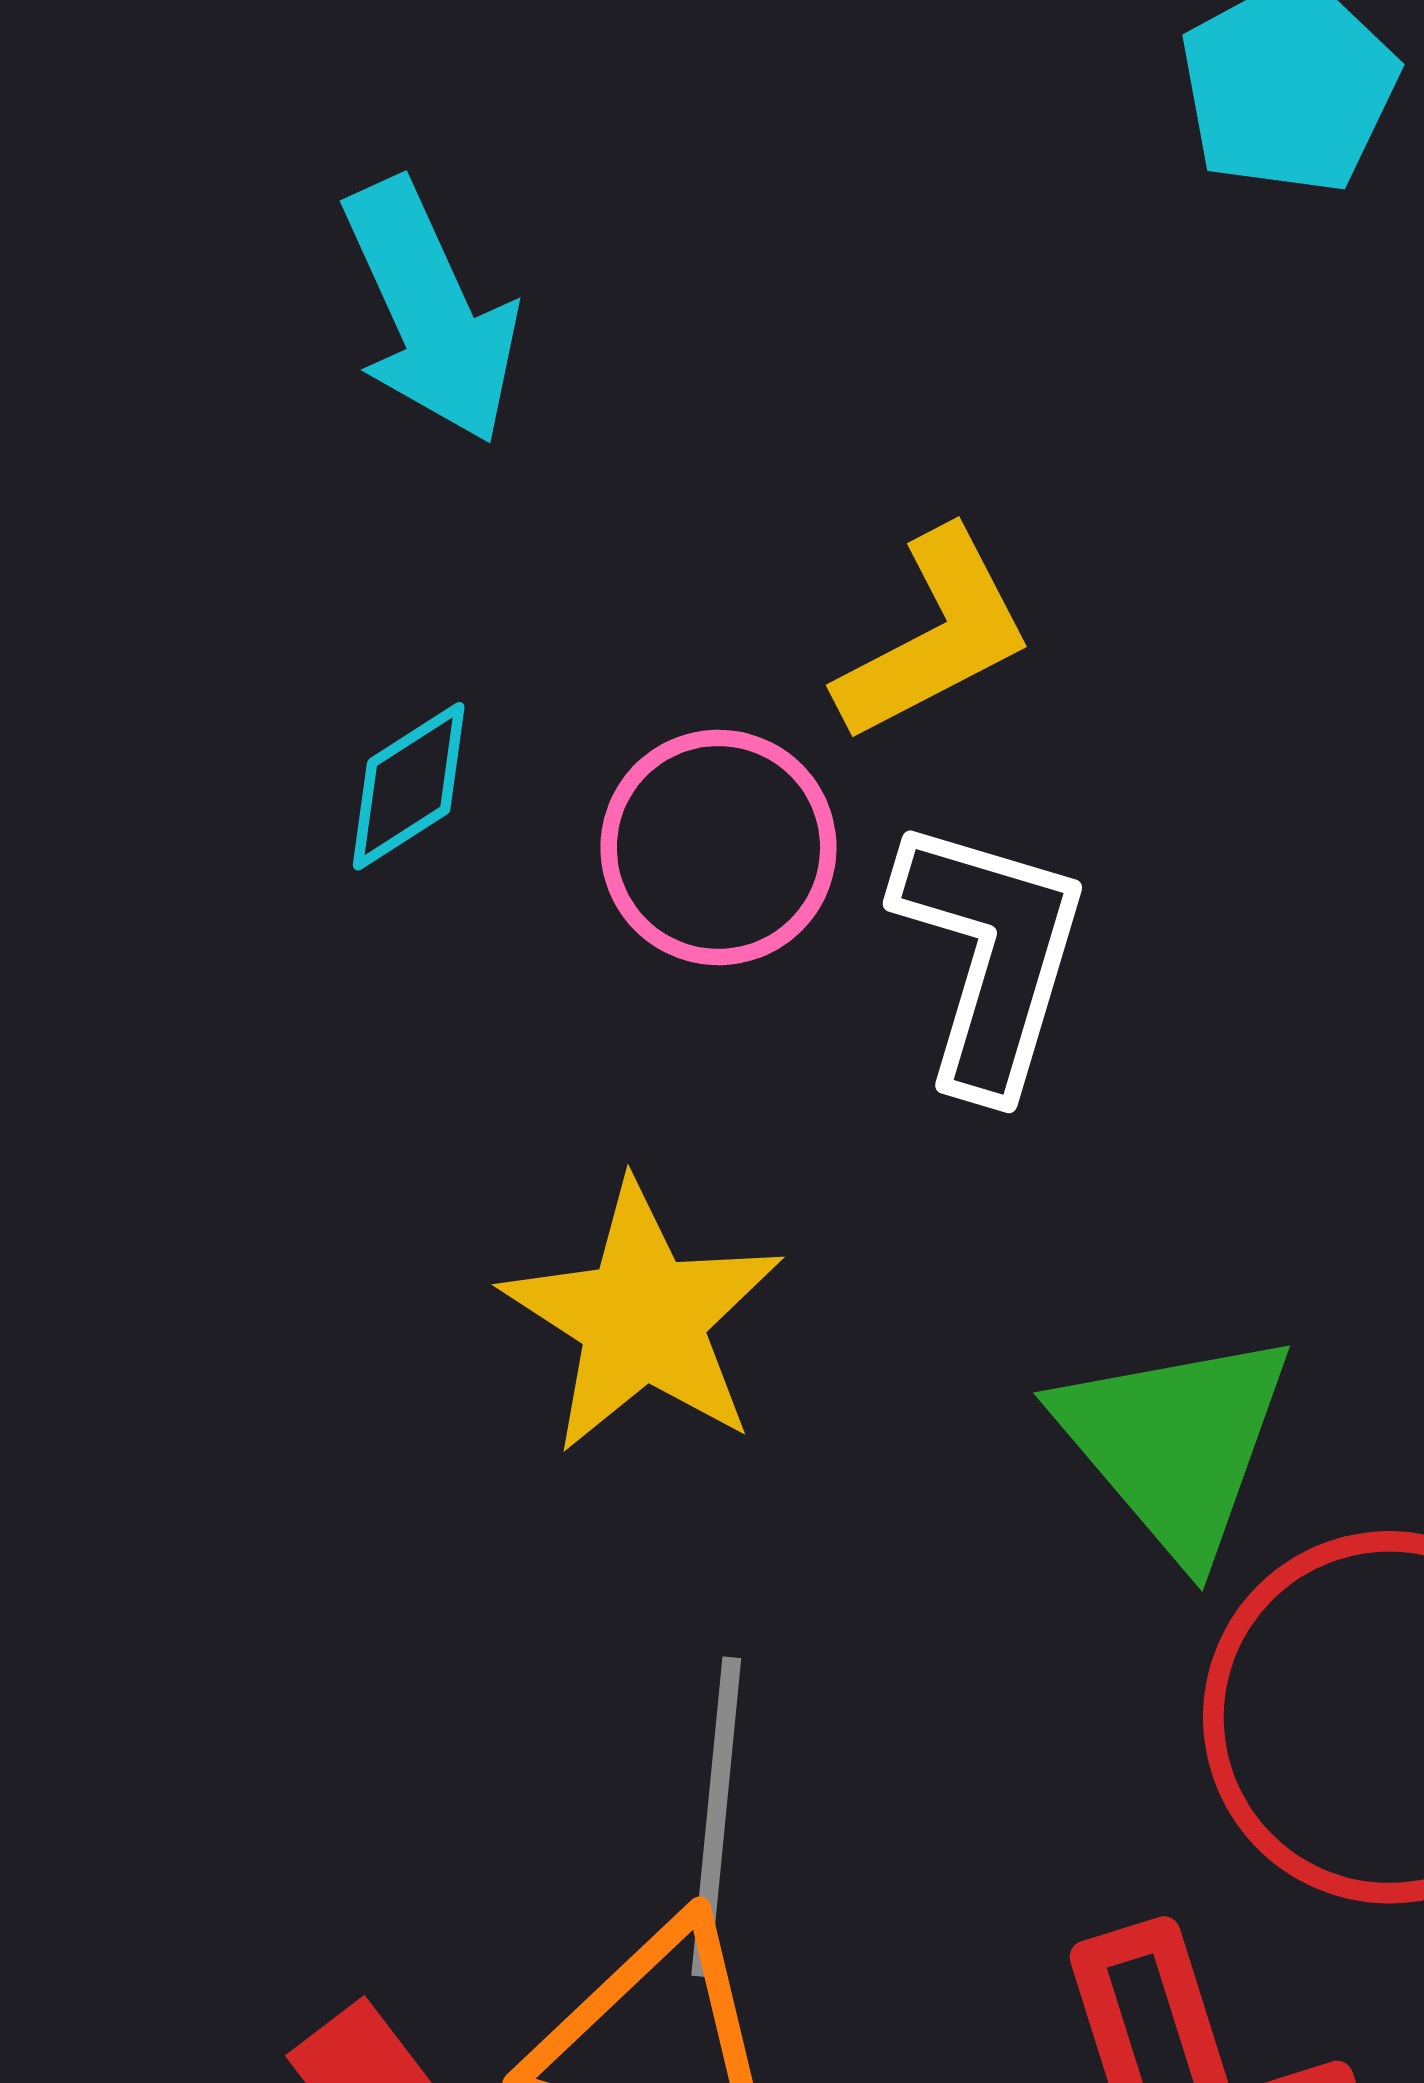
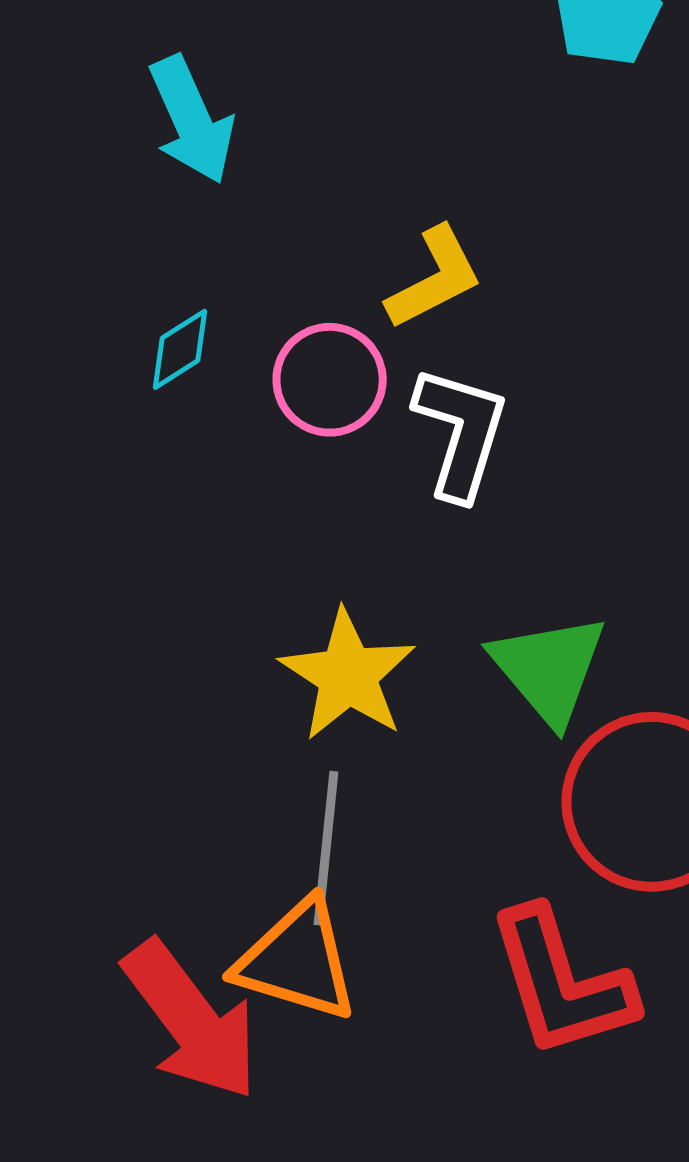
yellow star: (643, 1318) -> (348, 675), moved

